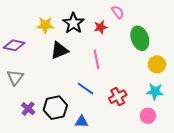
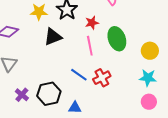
red star: (101, 27) -> (92, 23), moved
green ellipse: (140, 38) -> (117, 39), moved
red cross: (118, 97) -> (102, 78), moved
pink circle: (148, 116) -> (149, 102), moved

